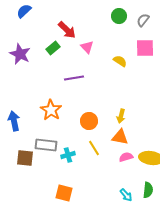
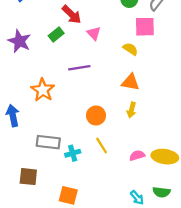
pink square: (145, 48) -> (145, 27), moved
orange star: (51, 110) -> (43, 90), moved
orange triangle: (120, 137) -> (130, 82), moved
brown square: (25, 158) -> (28, 177), moved
green semicircle: (148, 190) -> (161, 192), turned 91

